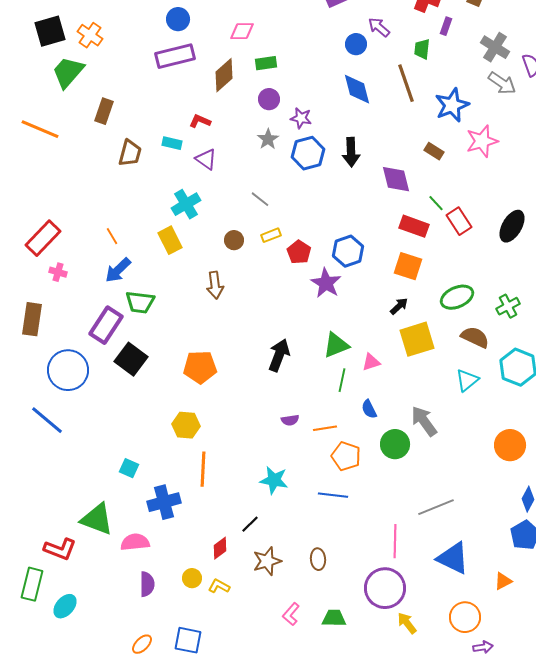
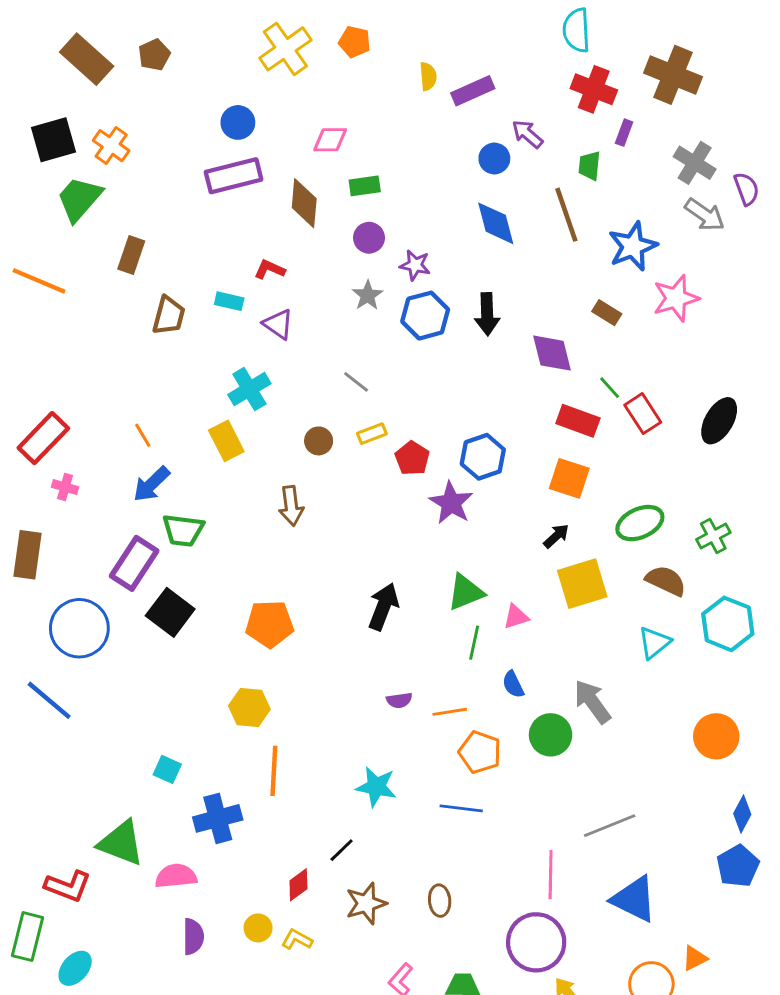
brown diamond: (224, 75) -> (304, 203), turned -44
orange triangle: (503, 581) -> (695, 958), moved

